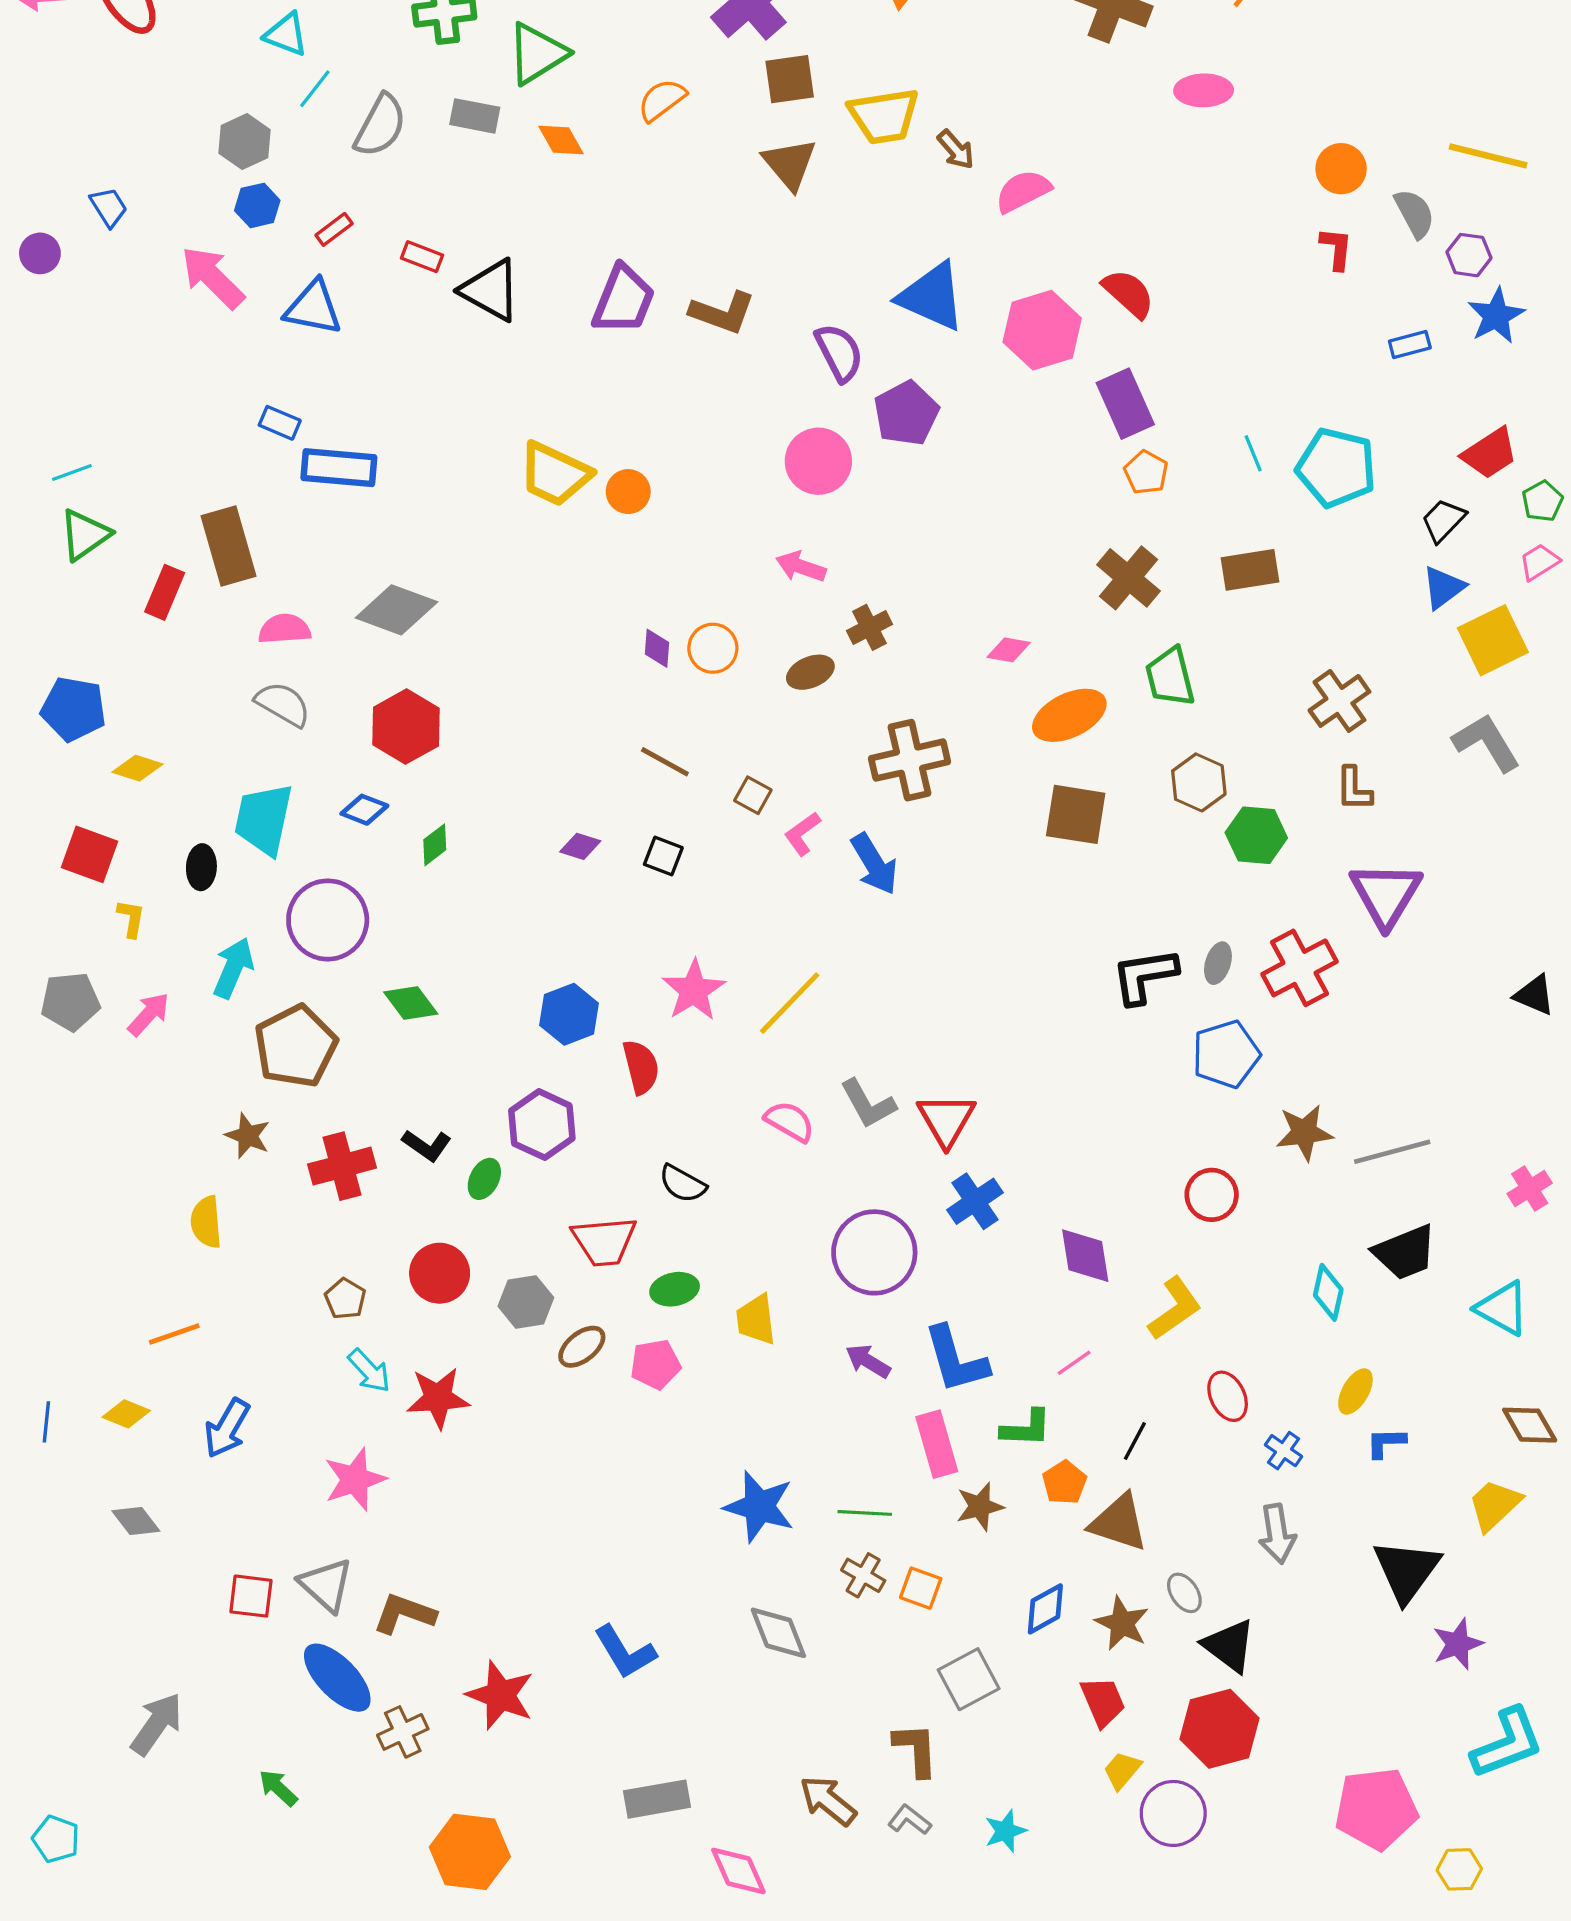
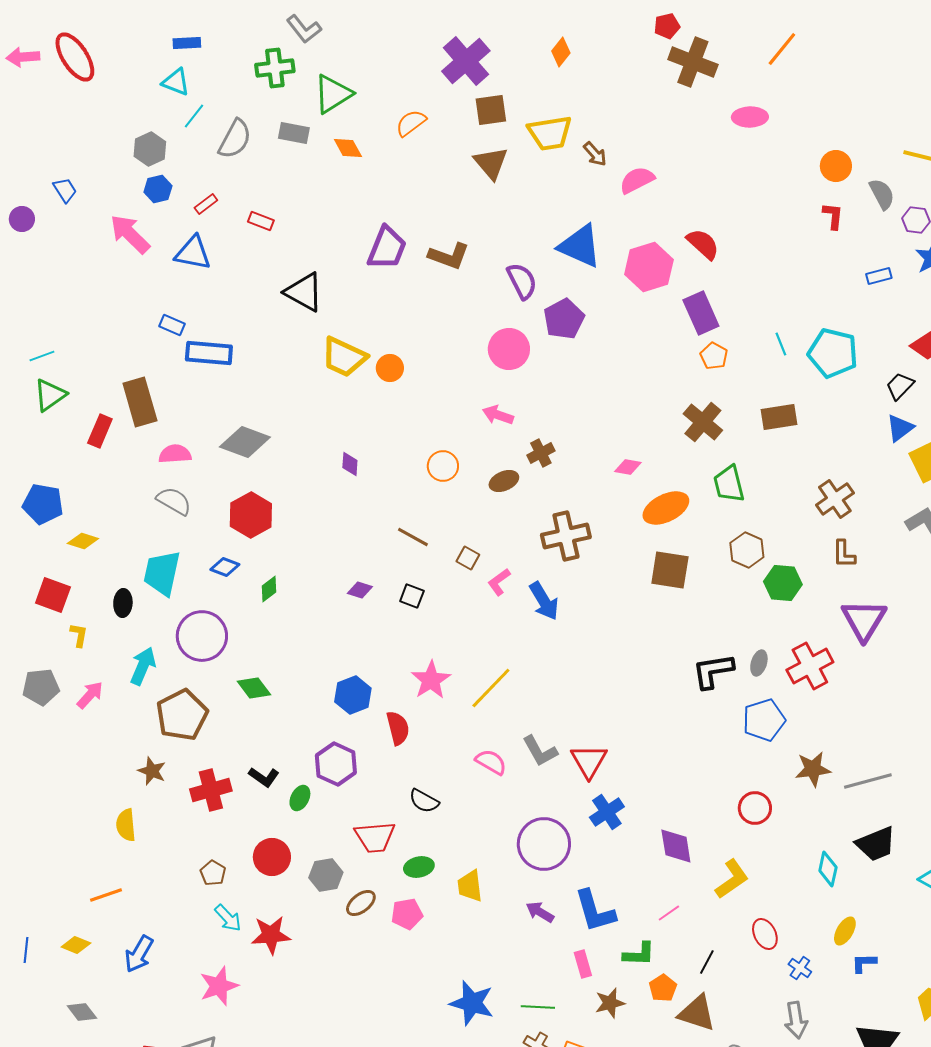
black triangle: (491, 290) -> (304, 292), moved
purple diamond: (657, 648) -> (350, 464), moved
pink rectangle: (937, 1444) -> (583, 964), size x0.7

